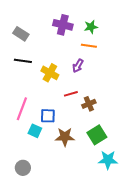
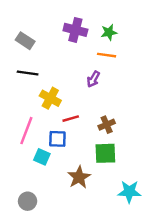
yellow cross: (50, 73) -> (50, 98), moved
red line: (71, 94) -> (71, 119), moved
green square: (97, 135) -> (105, 153), moved, turned 30
brown star: (65, 137) -> (79, 177), moved, turned -30

